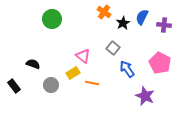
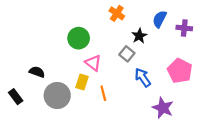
green circle: (52, 19) -> (79, 38), moved
black star: (123, 23) -> (139, 36), moved
yellow rectangle: (73, 73) -> (82, 82), turned -40
orange line: (92, 83) -> (103, 93), turned 64
gray circle: (51, 85) -> (57, 95), size x1.5

